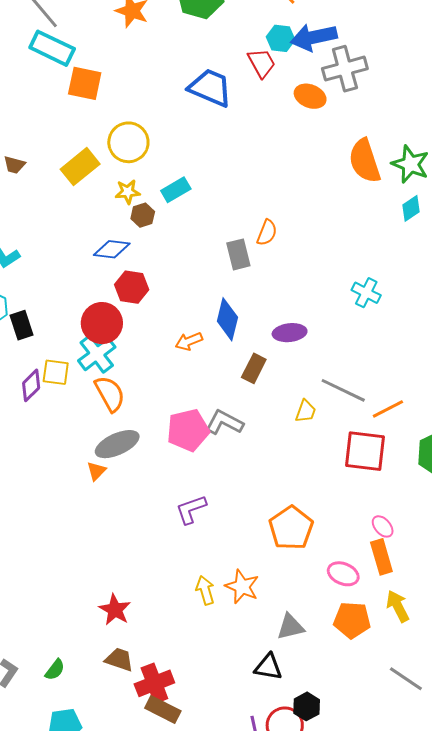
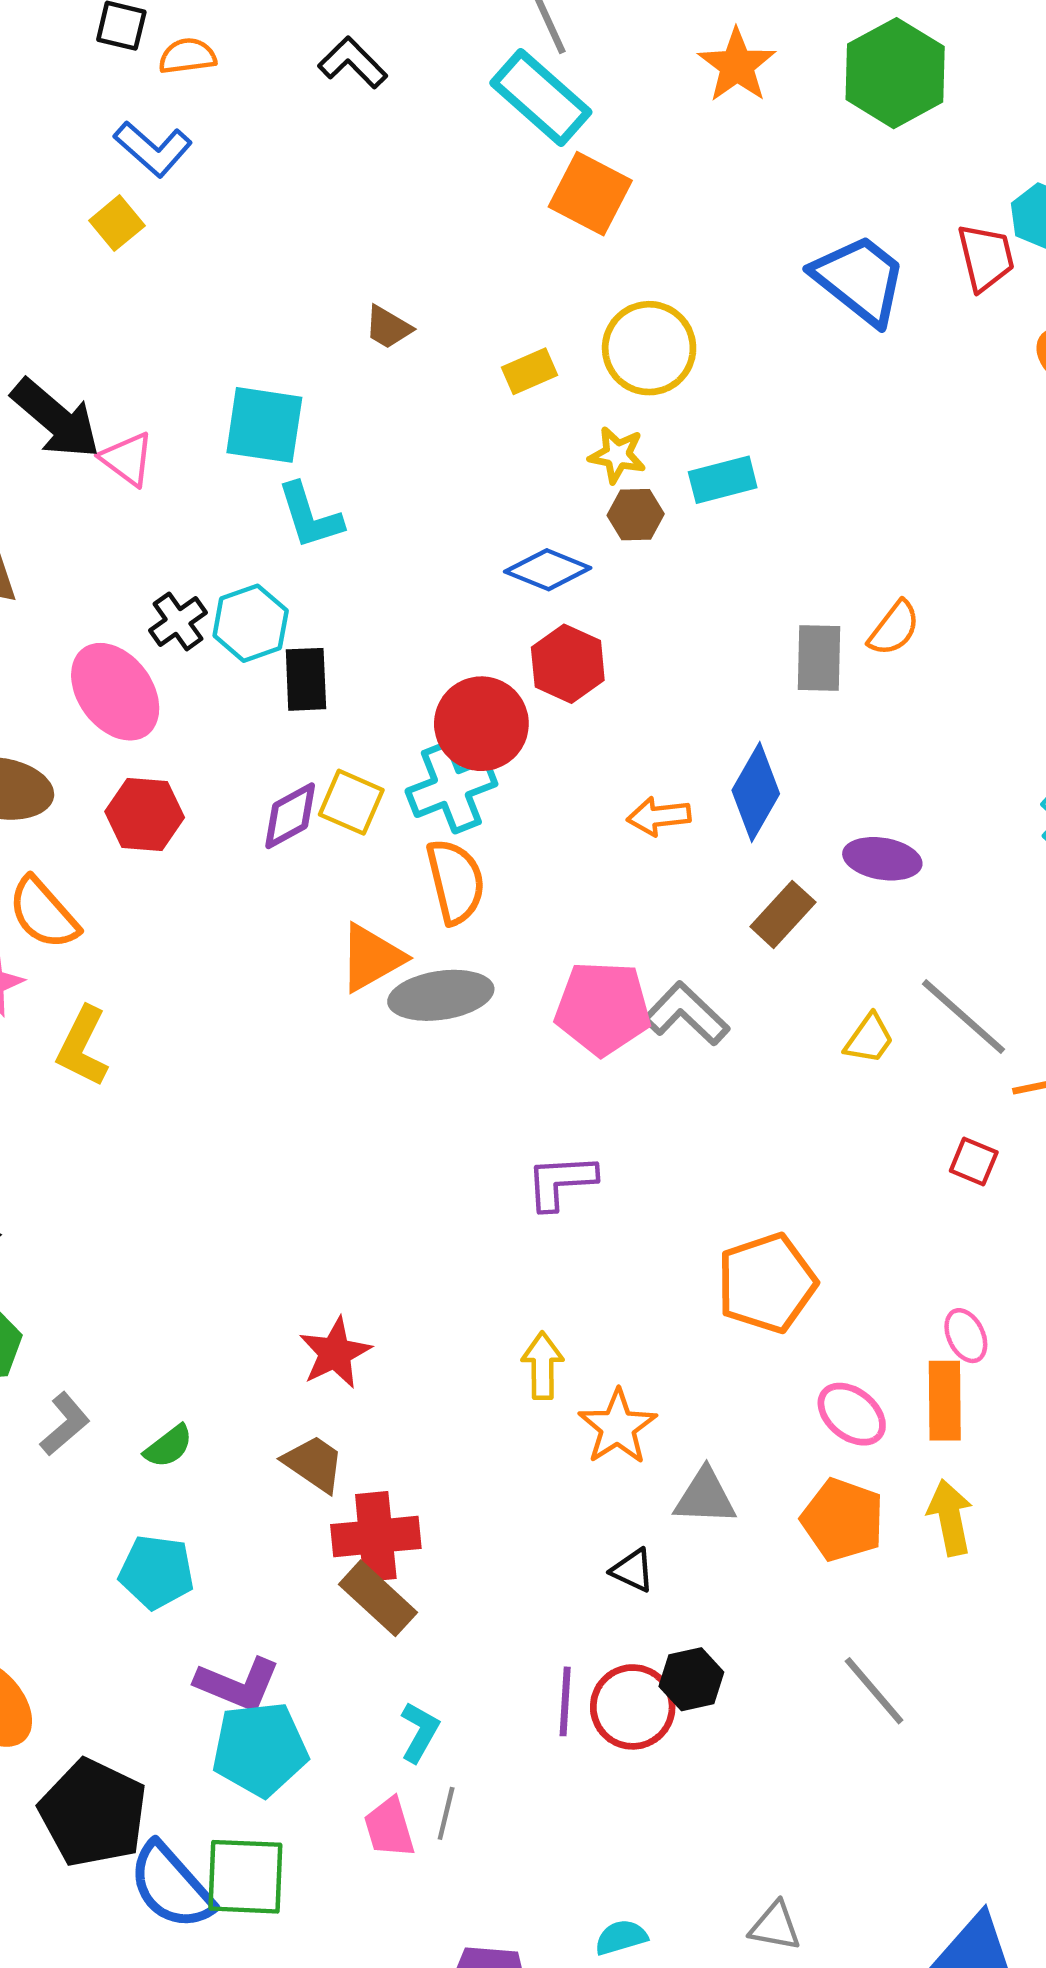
yellow rectangle: (80, 167) -> (530, 371), size x0.6
red square: (365, 451) -> (974, 1161), size x0.5
orange triangle: (96, 471) -> (371, 958), moved, size x1.6
orange star: (242, 587) -> (618, 1427), moved
black triangle: (268, 667) -> (633, 1570), size x0.7
gray line: (406, 679) -> (874, 1691), moved

